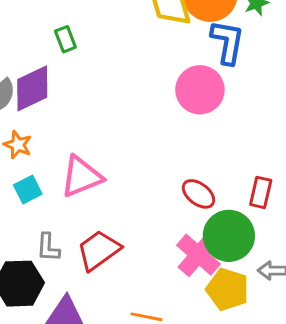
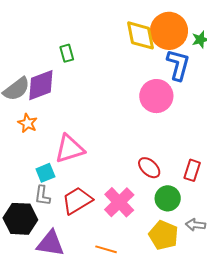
cyan square: (28, 190) -> (45, 173), moved
green circle: (229, 236) -> (168, 198), size x0.7
pink cross: (199, 255) -> (119, 202), moved

